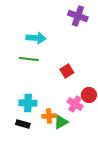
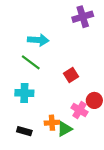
purple cross: (78, 16) -> (83, 17), turned -36
green line: (29, 59) -> (31, 62), turned 30
cyan cross: (28, 103) -> (24, 93), moved

